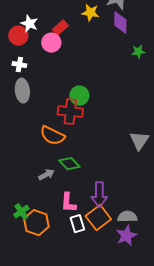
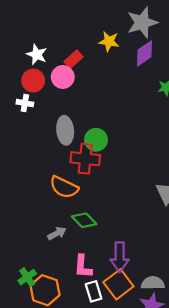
purple diamond: (120, 23) -> (145, 53), turned 55
red circle: (18, 36) -> (33, 81), moved
gray ellipse: (22, 91) -> (65, 130), moved

